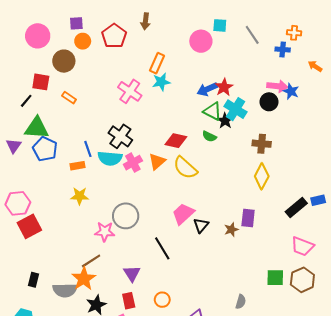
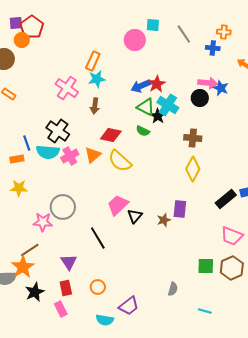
brown arrow: (145, 21) -> (95, 106), moved
red pentagon: (114, 36) -> (32, 27), moved

